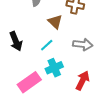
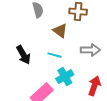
cyan line: (47, 45) -> (55, 55), turned 64

